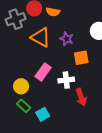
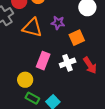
red arrow: (81, 97) -> (90, 65), moved

